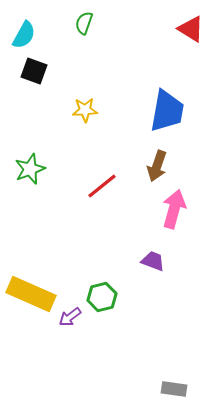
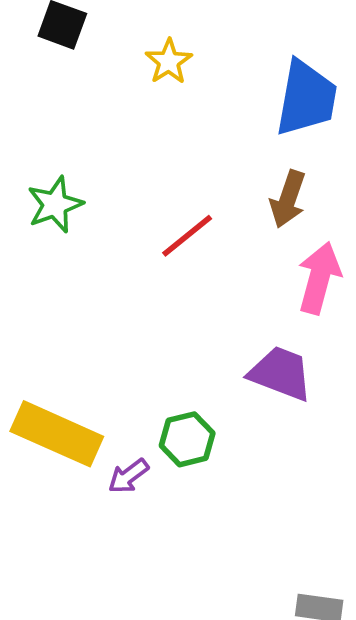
yellow star: (85, 110) -> (169, 62), moved, turned -30
purple trapezoid: (153, 261) -> (281, 373), size x1.5

